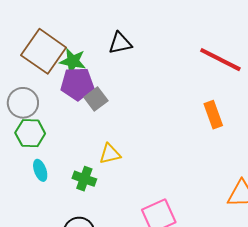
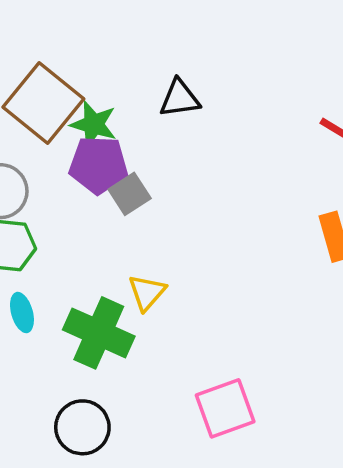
yellow triangle: (110, 154) -> (147, 292), turned -40
green cross: (84, 179) -> (99, 333), size x1.6

